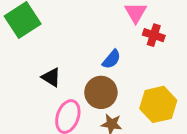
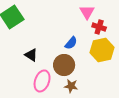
yellow hexagon: (158, 104) -> (102, 50), moved

